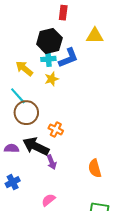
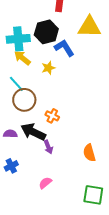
yellow triangle: (95, 36) -> (89, 27), size x1.4
blue L-shape: (68, 58) -> (64, 48), turned -100
cyan cross: (48, 59) -> (18, 39), moved, size x1.6

